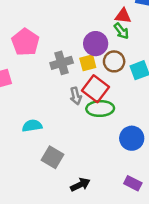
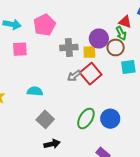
brown circle: (114, 61) -> (116, 48), moved
gray arrow: (76, 96) -> (74, 76), turned 56
green ellipse: (100, 109) -> (86, 118), moved, turned -70
black arrow: (80, 185) -> (52, 144), moved

